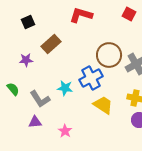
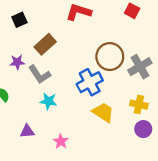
cyan star: (65, 88) -> (48, 101), moved
gray L-shape: (40, 99) -> (40, 74), moved

